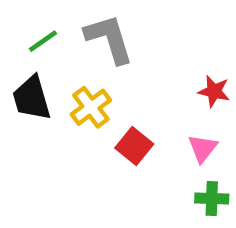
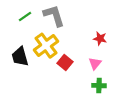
black trapezoid: (32, 98) -> (20, 57), moved
yellow cross: (91, 107) -> (46, 46), size x1.4

